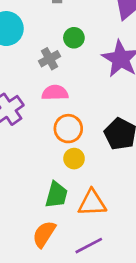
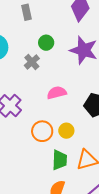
pink semicircle: (55, 93) -> (57, 93), moved
orange circle: (68, 129) -> (42, 131), moved

